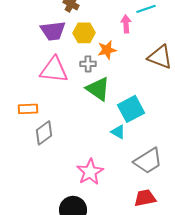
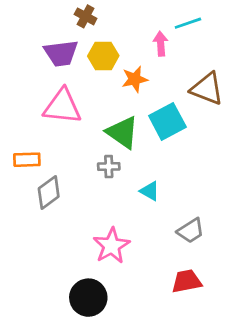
gray cross: (88, 64) -> (109, 167), moved
cyan square: (131, 109) -> (167, 121), moved
gray trapezoid: (148, 161) -> (191, 231), size x0.7

